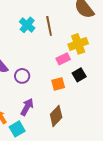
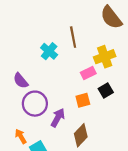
cyan cross: (27, 25) -> (49, 51), moved
purple circle: (22, 76) -> (35, 104), moved, size x1.5
purple arrow: (27, 107) -> (58, 118), moved

